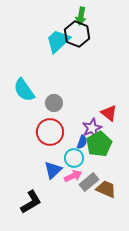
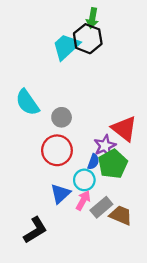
red triangle: (109, 113) -> (124, 129), size x1.4
pink arrow: (73, 176) -> (83, 200), turned -36

